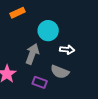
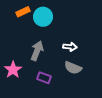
cyan circle: (48, 31) -> (43, 17), moved
gray semicircle: (60, 72) -> (73, 68), moved

